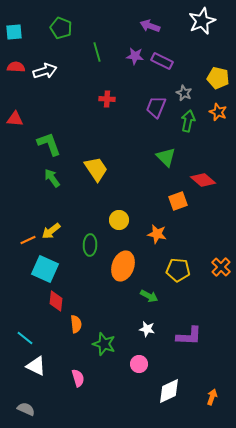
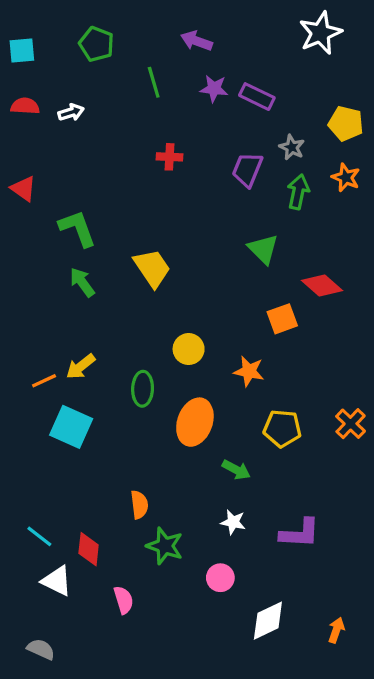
purple arrow: (150, 26) -> (197, 41), moved
white arrow: (45, 71) -> (71, 112), size x0.7
red triangle: (15, 119) -> (23, 189), turned 30
red diamond: (56, 301) -> (89, 549), moved
orange semicircle: (76, 324) -> (139, 505), moved

